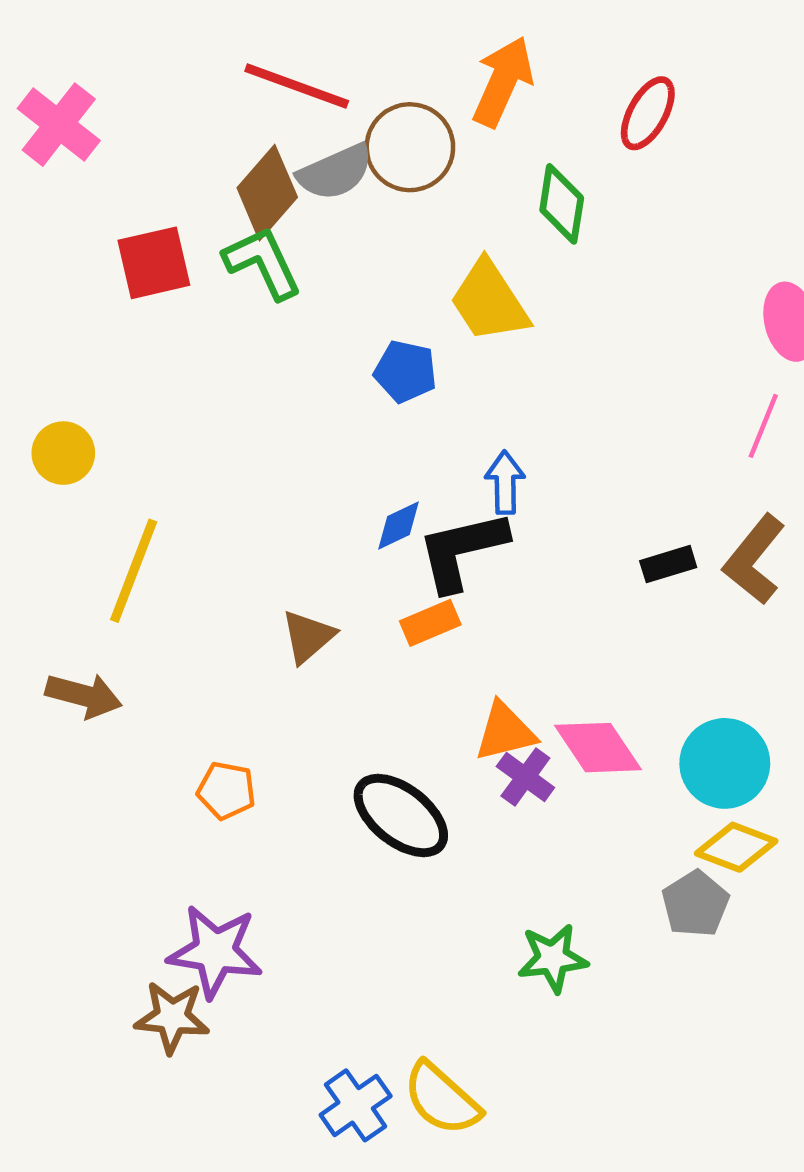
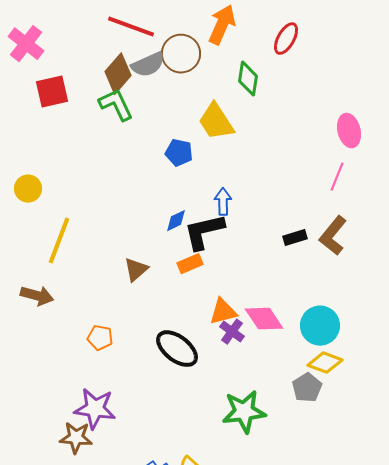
red square: (154, 263) -> (52, 92), moved
green star: (553, 958) -> (244, 412), size x1.4

